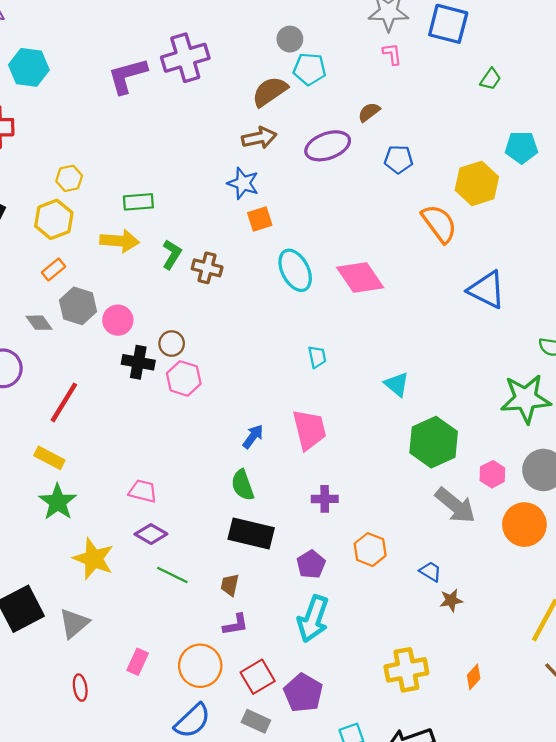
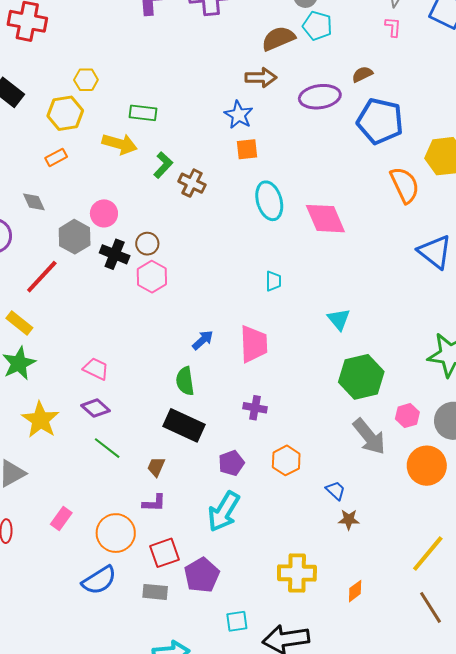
blue pentagon: (399, 159) -> (380, 121), size x1.8
gray hexagon: (78, 306) -> (75, 237), moved
gray rectangle: (256, 721) -> (155, 592), turned -30

